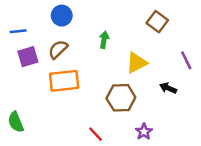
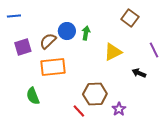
blue circle: (62, 16) -> (67, 31), moved
blue line: (18, 31) -> (14, 16), moved
brown hexagon: (121, 98) -> (95, 94), moved
green semicircle: (16, 122) -> (33, 96), moved

